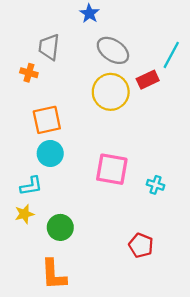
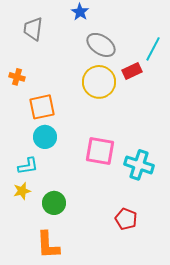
gray trapezoid: (49, 47) -> (33, 29), moved
orange cross: (29, 73) -> (17, 77), moved
cyan cross: (155, 185) -> (139, 165), size x1.8

